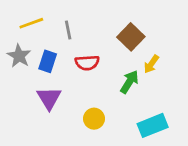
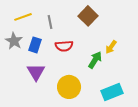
brown square: (131, 37) -> (88, 16), moved
yellow circle: (94, 119) -> (69, 87), size x1.5

